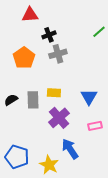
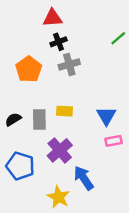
red triangle: (30, 15) -> (53, 18), moved
purple cross: (59, 118) -> (60, 150), moved
pink rectangle: (95, 126) -> (113, 141), moved
blue pentagon: (17, 157) -> (20, 166), moved

